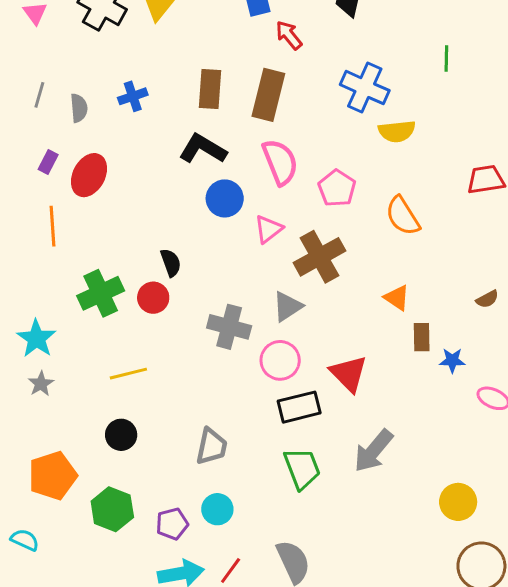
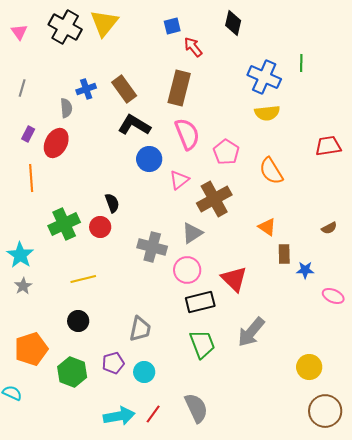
blue cross: (365, 88) -> (264, 77), moved
brown rectangle: (210, 89) -> (124, 89), moved, turned -40
gray semicircle: (79, 108) -> (66, 108), moved
purple pentagon: (172, 524) -> (113, 363), moved

